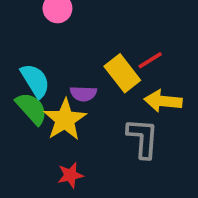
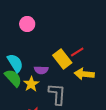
yellow star: (65, 120) -> (31, 84), size x0.7
gray L-shape: (143, 138) -> (57, 94), moved

